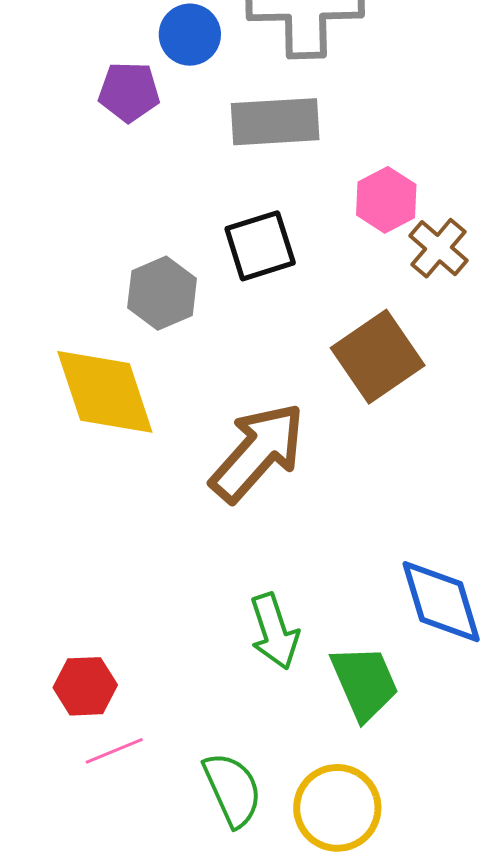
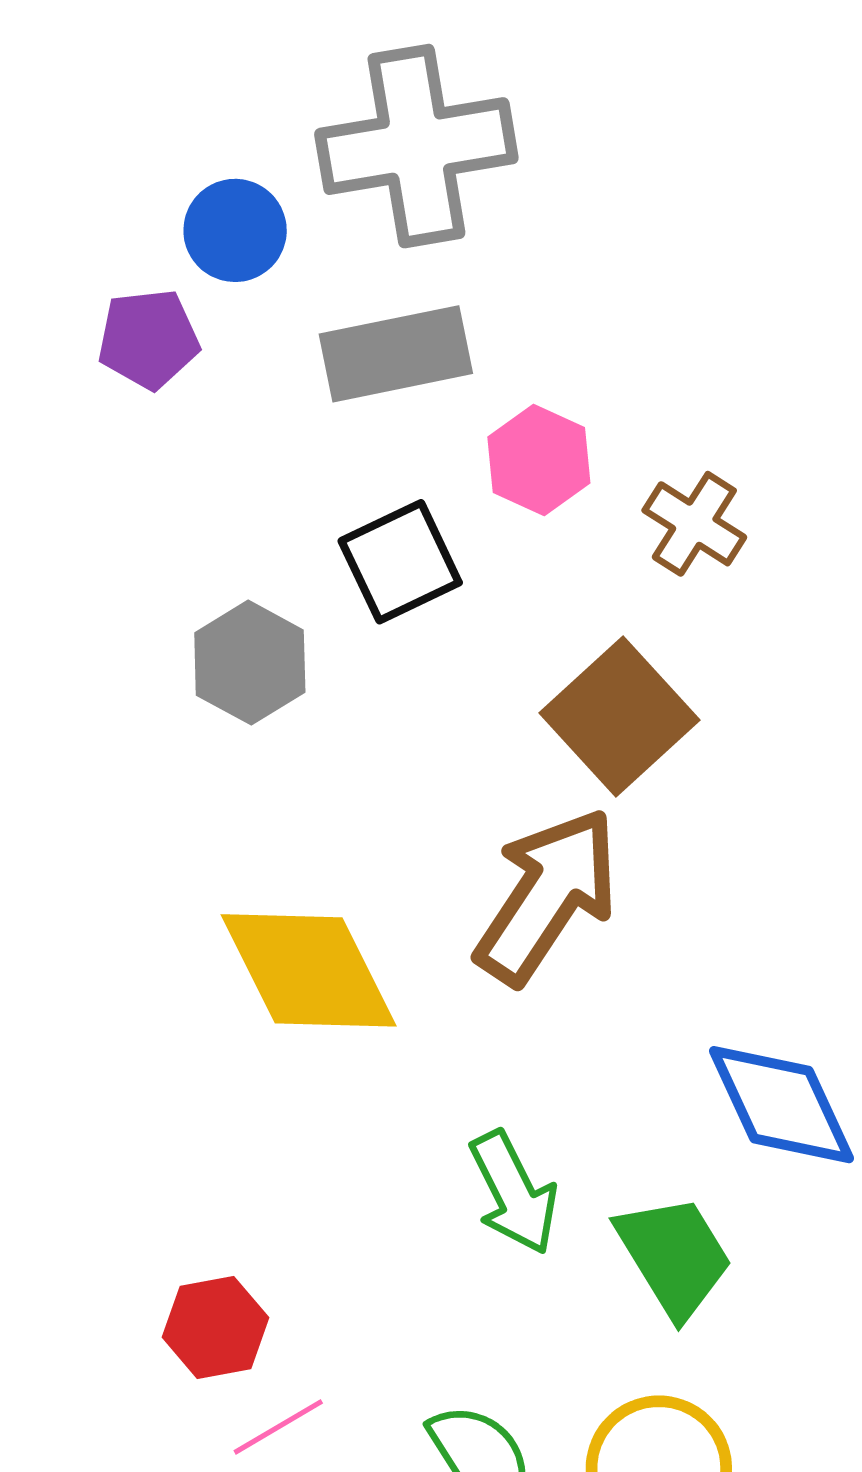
pink hexagon: (386, 200) -> (539, 460), moved
yellow diamond: (105, 392) -> (309, 970), moved
brown arrow: (258, 452) -> (547, 896), moved

